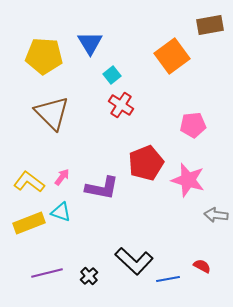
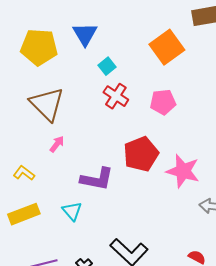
pink pentagon: (193, 125) -> (163, 102), moved
pink arrow: (62, 177) -> (57, 144), moved
yellow L-shape: (29, 182) -> (24, 173), size x0.7
cyan triangle: (61, 212) -> (72, 211), moved, turned 30

